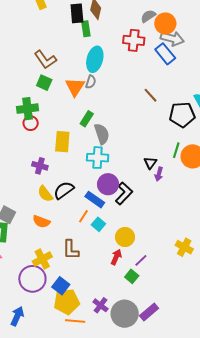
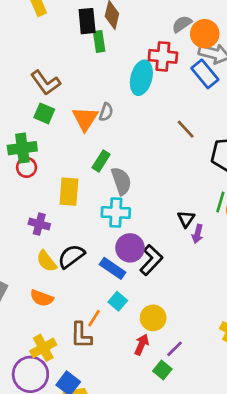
cyan ellipse: (95, 59) -> (141, 78), moved
orange line: (83, 216) -> (94, 318), moved

